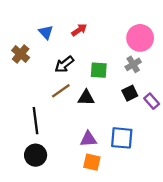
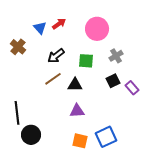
red arrow: (79, 30) -> (59, 24), moved
pink circle: (140, 38) -> (97, 29), moved
black line: (36, 121) -> (17, 113), moved
blue square: (122, 138) -> (106, 137), moved, turned -30
purple triangle: (88, 139) -> (77, 111), moved

